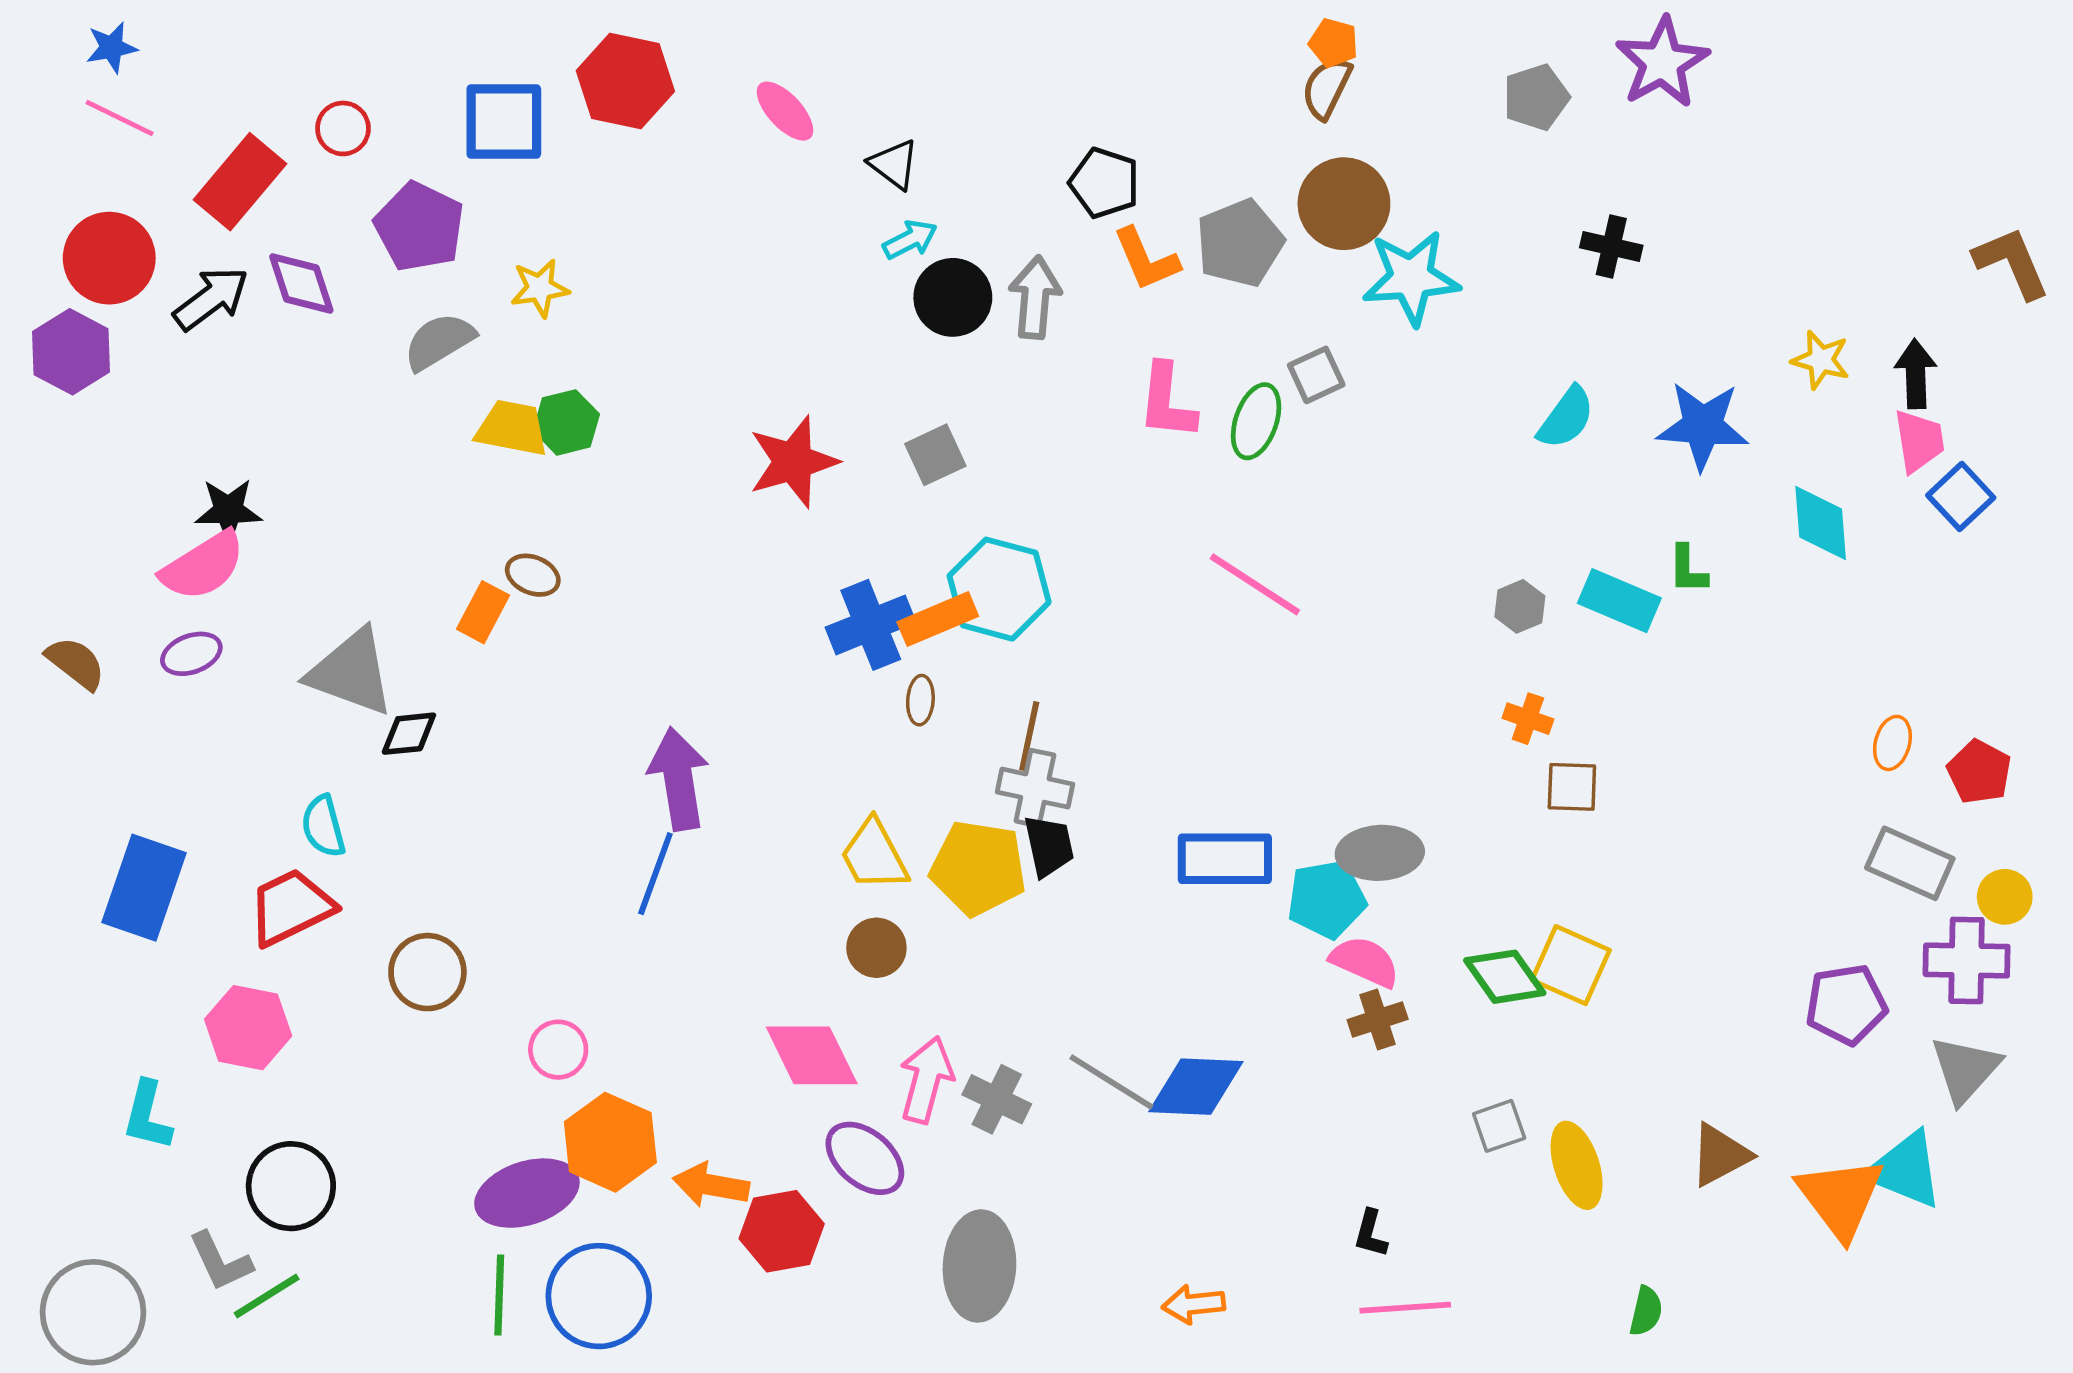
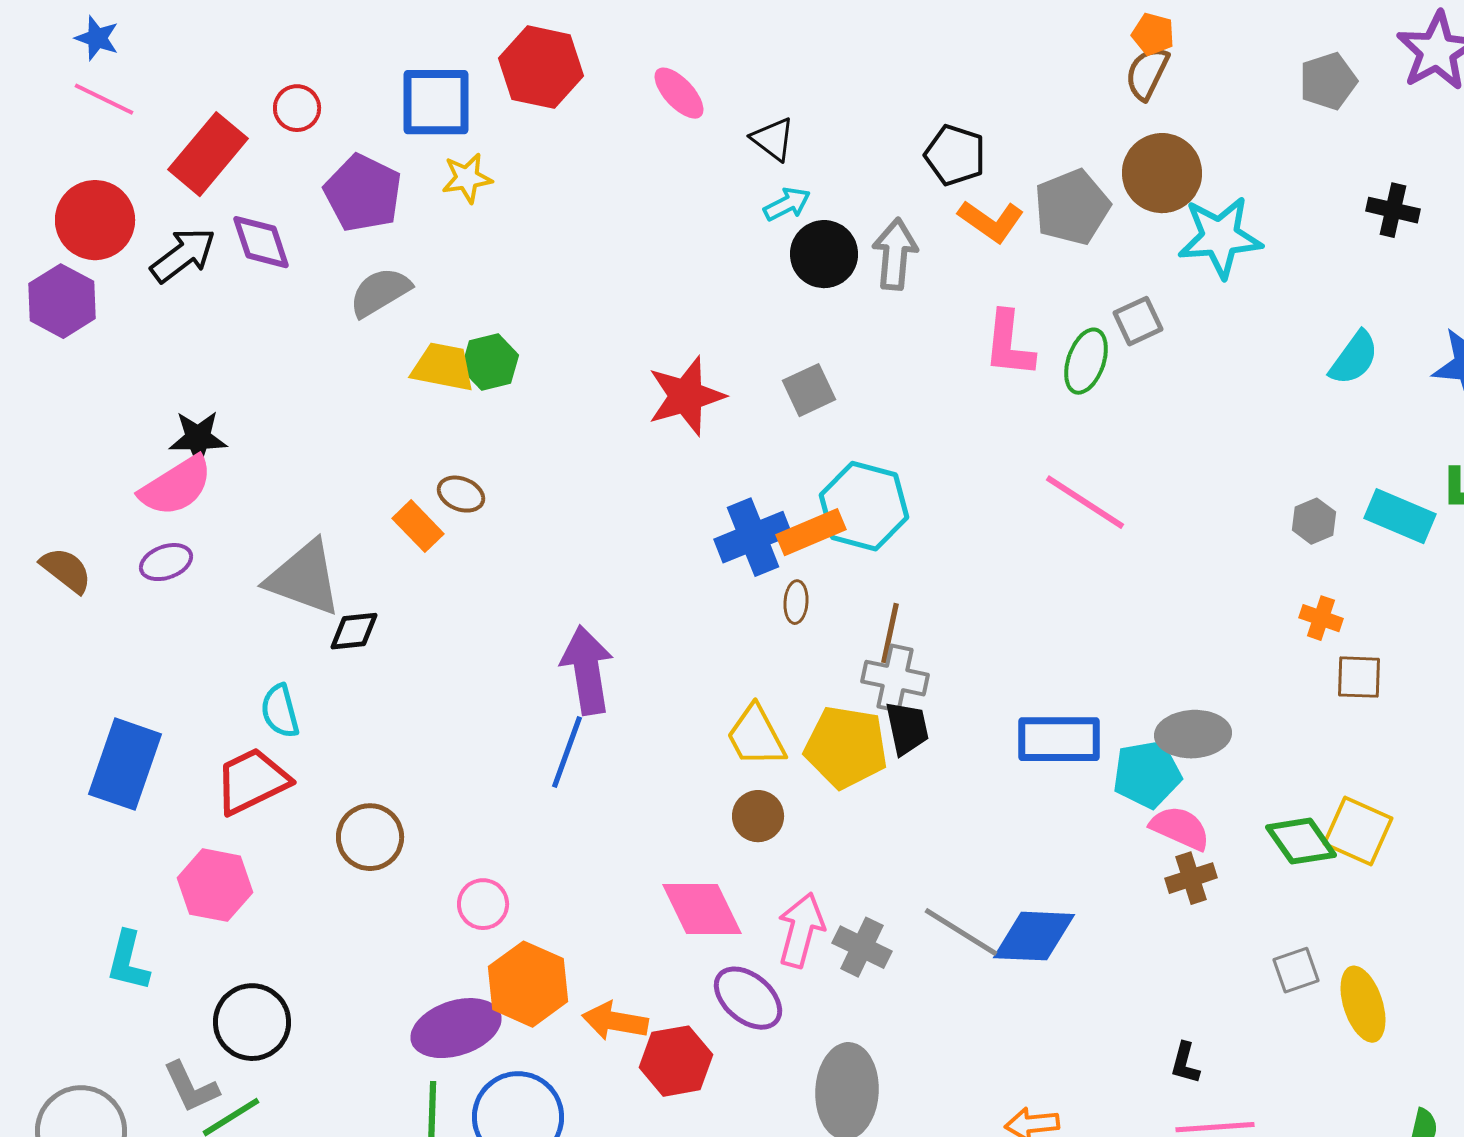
blue star: (112, 47) -> (97, 38), turned 30
orange L-shape: (1146, 259) -> (991, 221), turned -32
yellow star: (540, 288) -> (467, 178), moved
orange rectangle: (483, 612) -> (418, 526), turned -72

